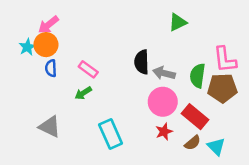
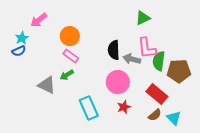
orange circle: (46, 45) -> (70, 36), moved
pink L-shape: (225, 60) -> (147, 48), moved
blue semicircle: (51, 68) -> (19, 51), moved, turned -112
pink circle: (163, 102) -> (118, 82), moved
gray triangle: (50, 127) -> (47, 85), moved
red star: (164, 132) -> (124, 107), moved

